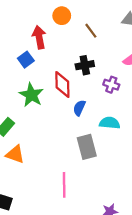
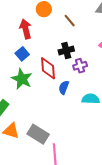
blue square: (26, 60) -> (22, 54), moved
purple cross: (111, 85) -> (80, 66), moved, turned -32
gray rectangle: (87, 147) -> (38, 134), moved, turned -40

